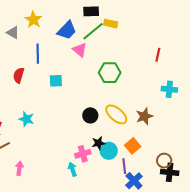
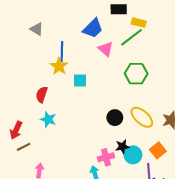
yellow star: (33, 20) -> (59, 66), moved
green line: (93, 31) -> (132, 37), moved
red semicircle: (19, 75) -> (42, 95), moved

